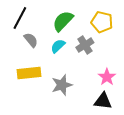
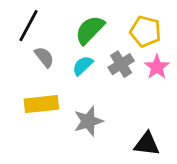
pink star: (107, 77) -> (157, 67), moved

